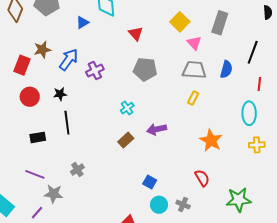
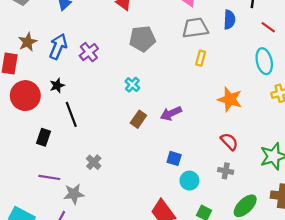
red line: (259, 84) -> (268, 27), turned -48
red circle: (30, 97) -> (25, 96), size x1.4
purple arrow: (157, 129) -> (171, 113), moved
black rectangle: (38, 137) -> (44, 137), turned -49
gray cross: (183, 205) -> (226, 171), moved

